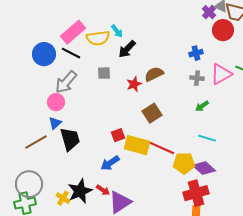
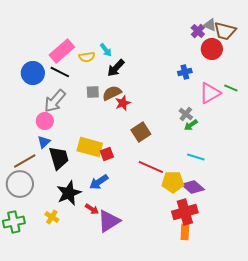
yellow semicircle: (98, 38) -> (87, 57), size x0.7
brown semicircle: (154, 74) -> (112, 93), moved
gray cross: (197, 78) -> (186, 114), moved, turned 32
yellow rectangle: (137, 145) -> (90, 147), moved
gray circle: (29, 184) -> (20, 184), moved
black star: (80, 191) -> (69, 193), moved

